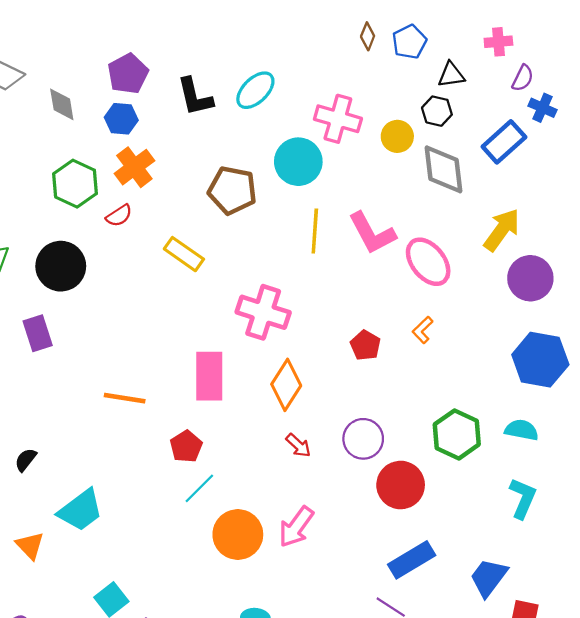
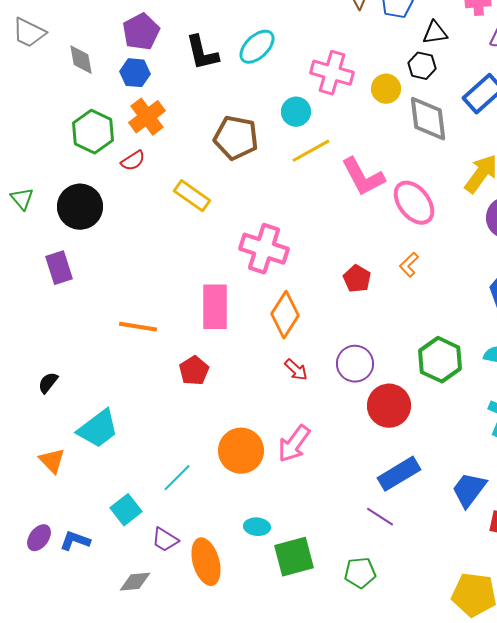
cyan circle: (298, 162) -> (296, 112), size x0.7
yellow line: (315, 231) -> (311, 151), moved, turned 57
cyan line: (199, 488) -> (177, 478), moved

